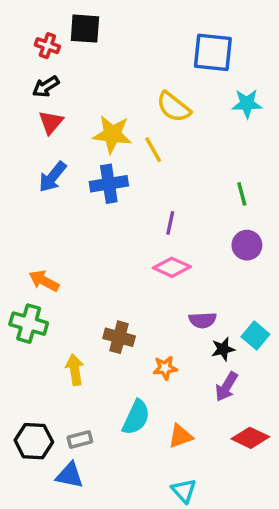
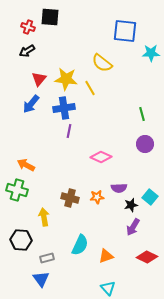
cyan star: (247, 104) -> (151, 53), moved
red triangle: (51, 122) -> (39, 79), moved
purple line: (170, 223) -> (69, 131), moved
orange star: (165, 368) -> (97, 197), moved
black hexagon: (34, 441) -> (21, 240), moved
blue triangle: (70, 475) -> (41, 279), turned 42

